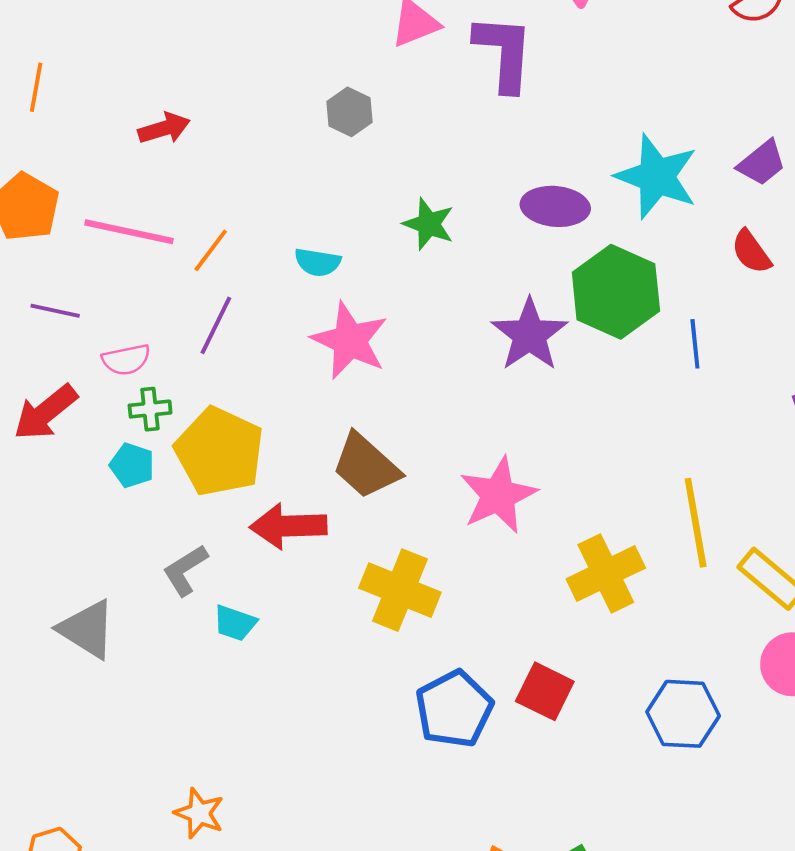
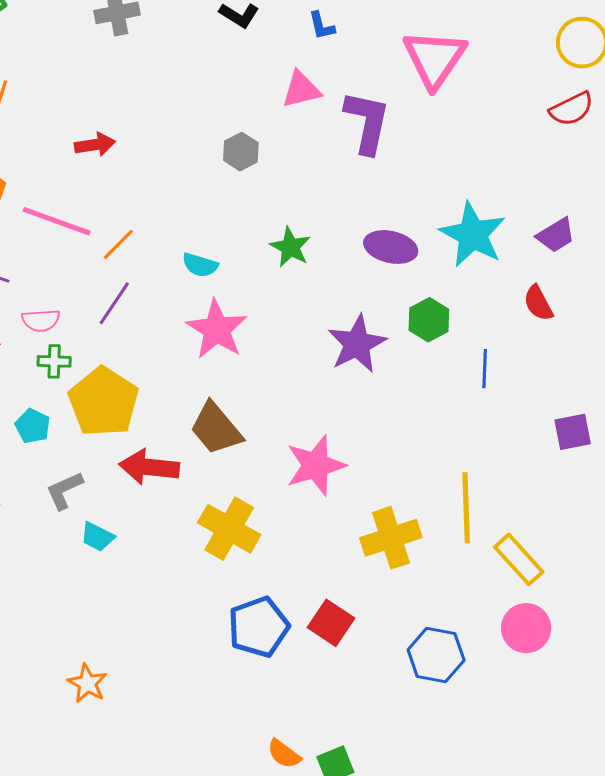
green hexagon: (616, 292) -> (429, 320), size x0.6
cyan pentagon: (132, 465) -> (33, 426), moved
orange star: (199, 813) -> (87, 683), moved

